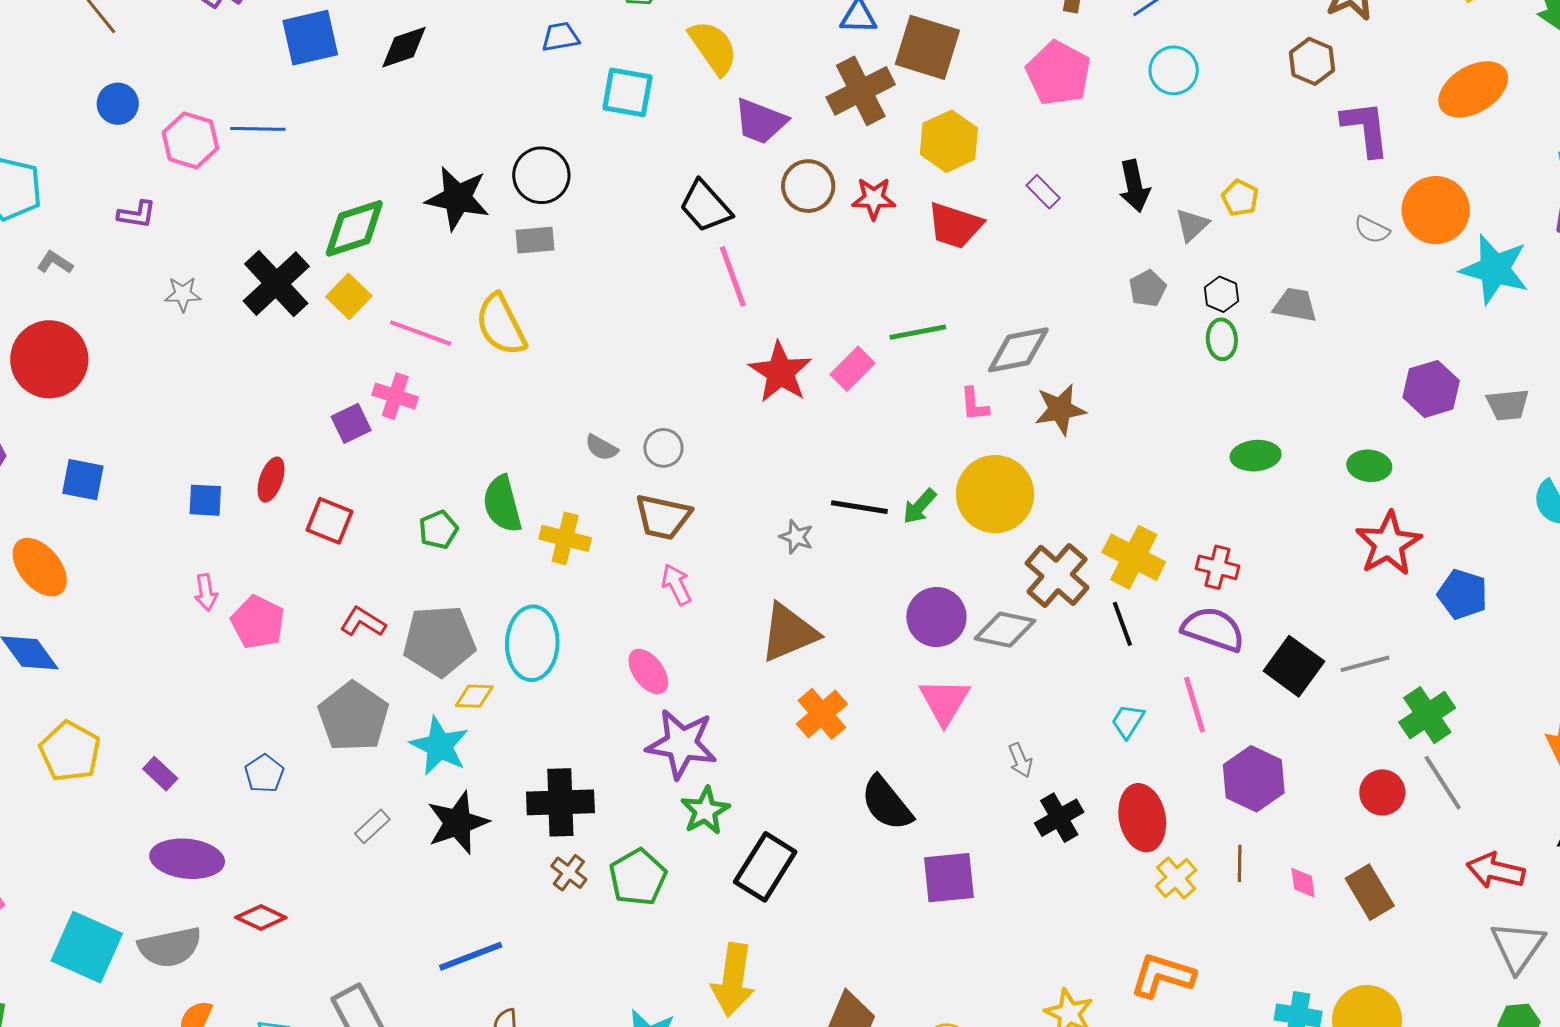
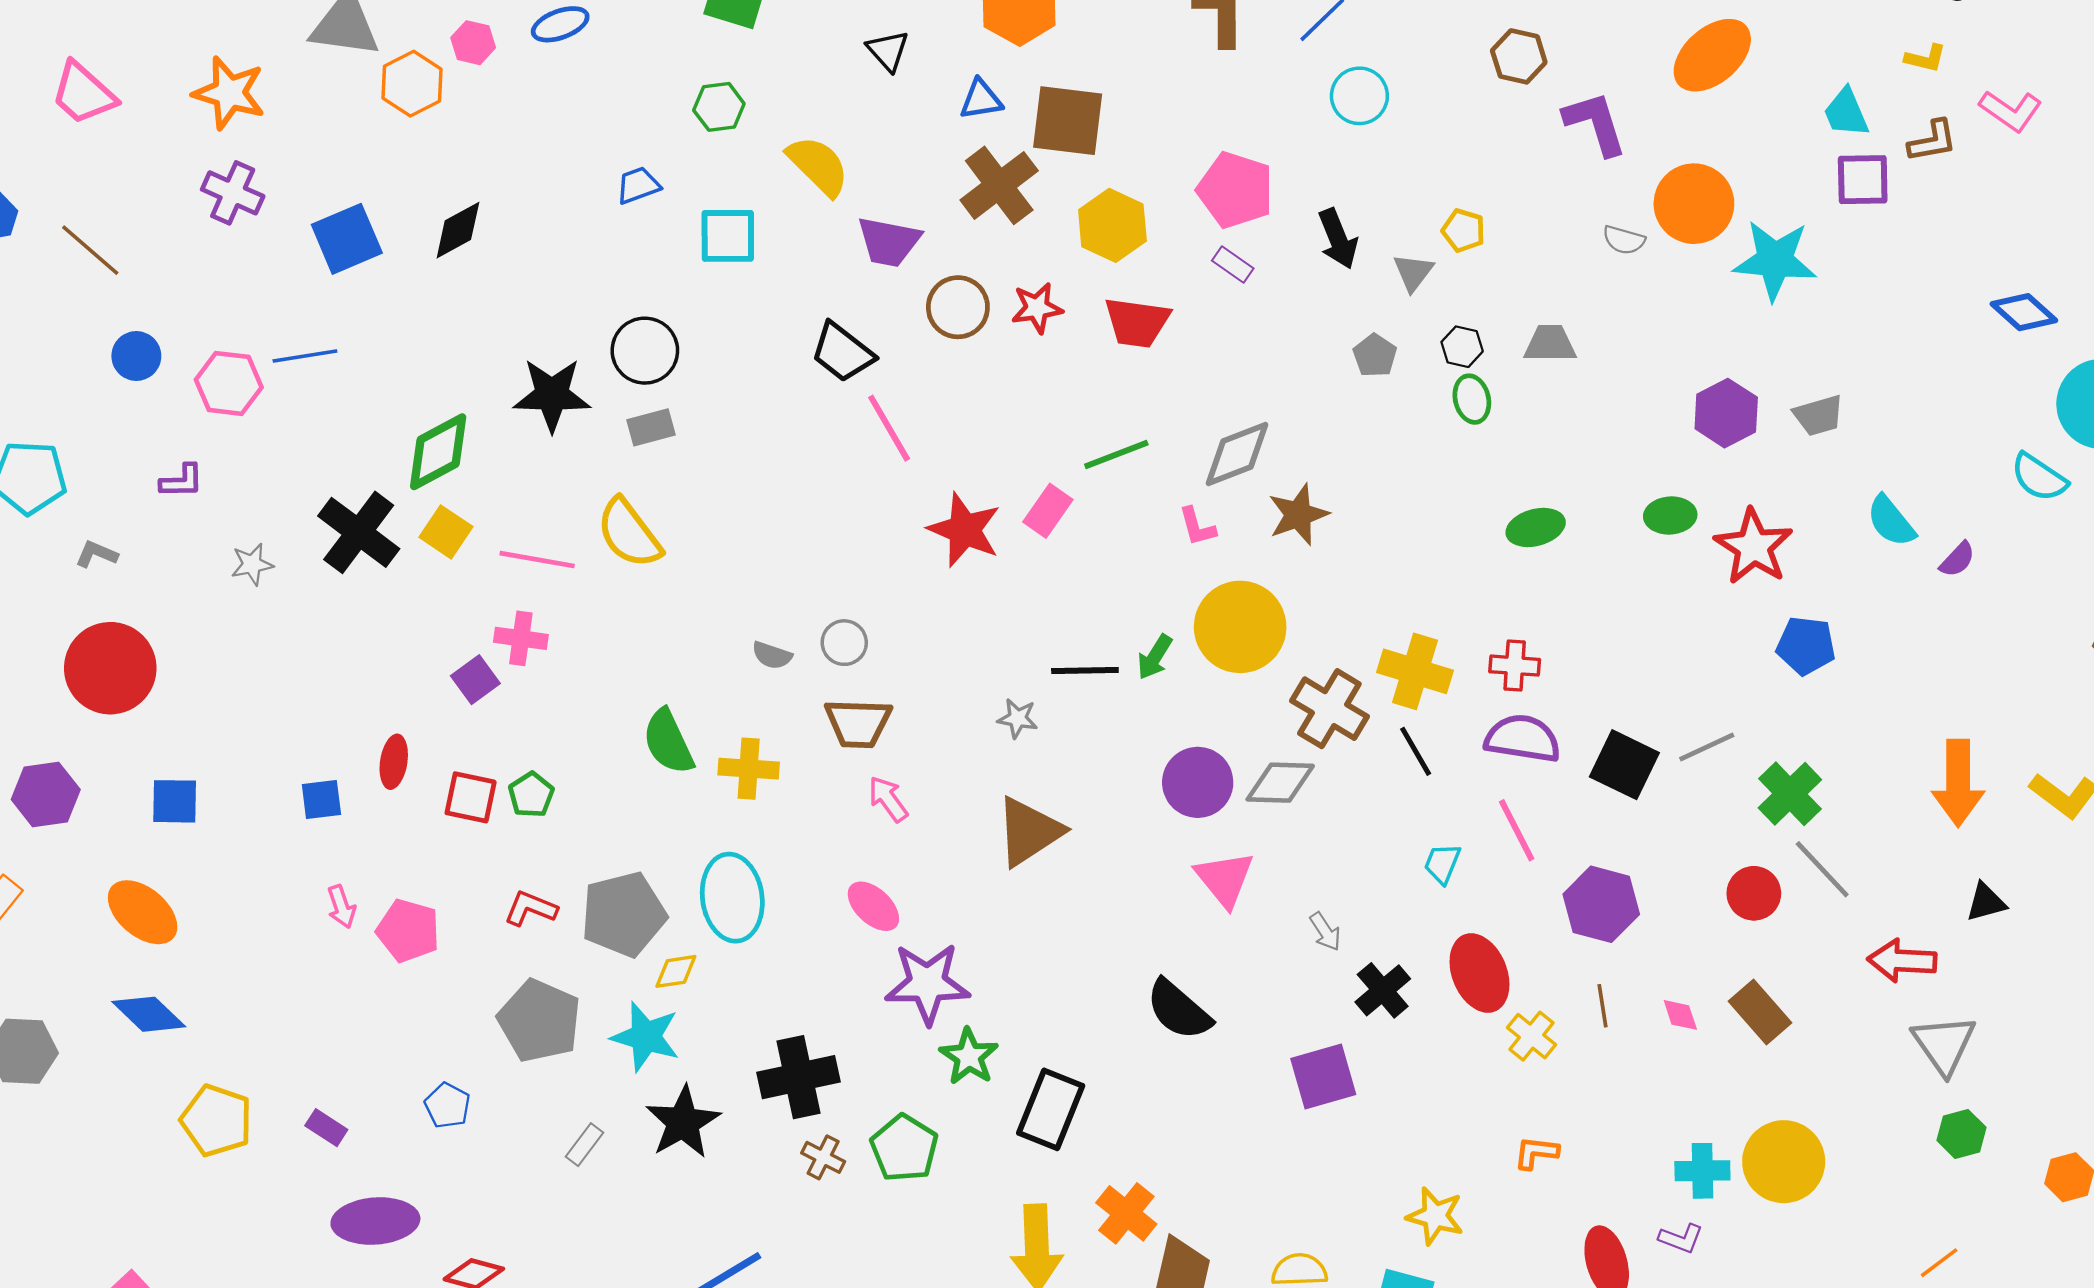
pink pentagon: (1058, 73) -> (1235, 190), moved
green pentagon: (438, 530) -> (531, 795), moved
red star: (1388, 544) -> (1754, 547), moved
orange cross: (822, 714) -> (1126, 1213), moved
purple square: (949, 878) -> (1323, 1077), moved
orange L-shape: (1162, 976) -> (1536, 1153), size x0.6

